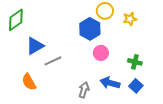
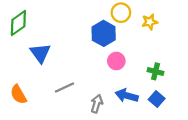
blue triangle: (35, 46) -> (40, 53), turned -36
gray line: (53, 61) -> (64, 88), moved
orange semicircle: (29, 82) -> (18, 94), moved

